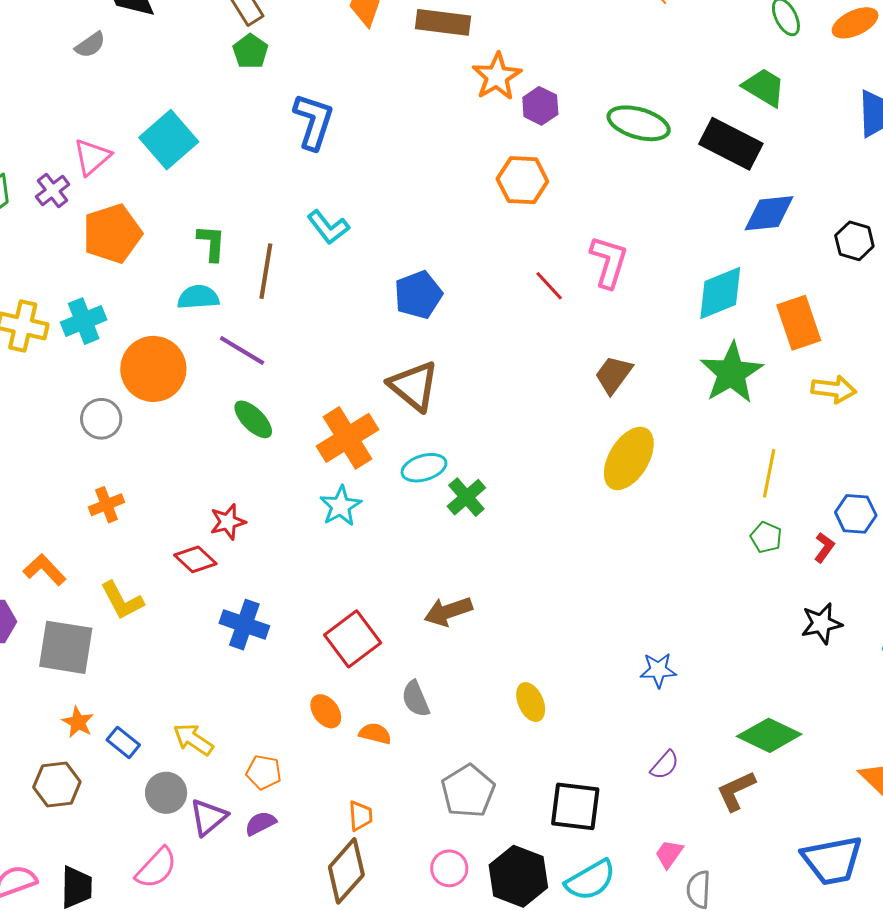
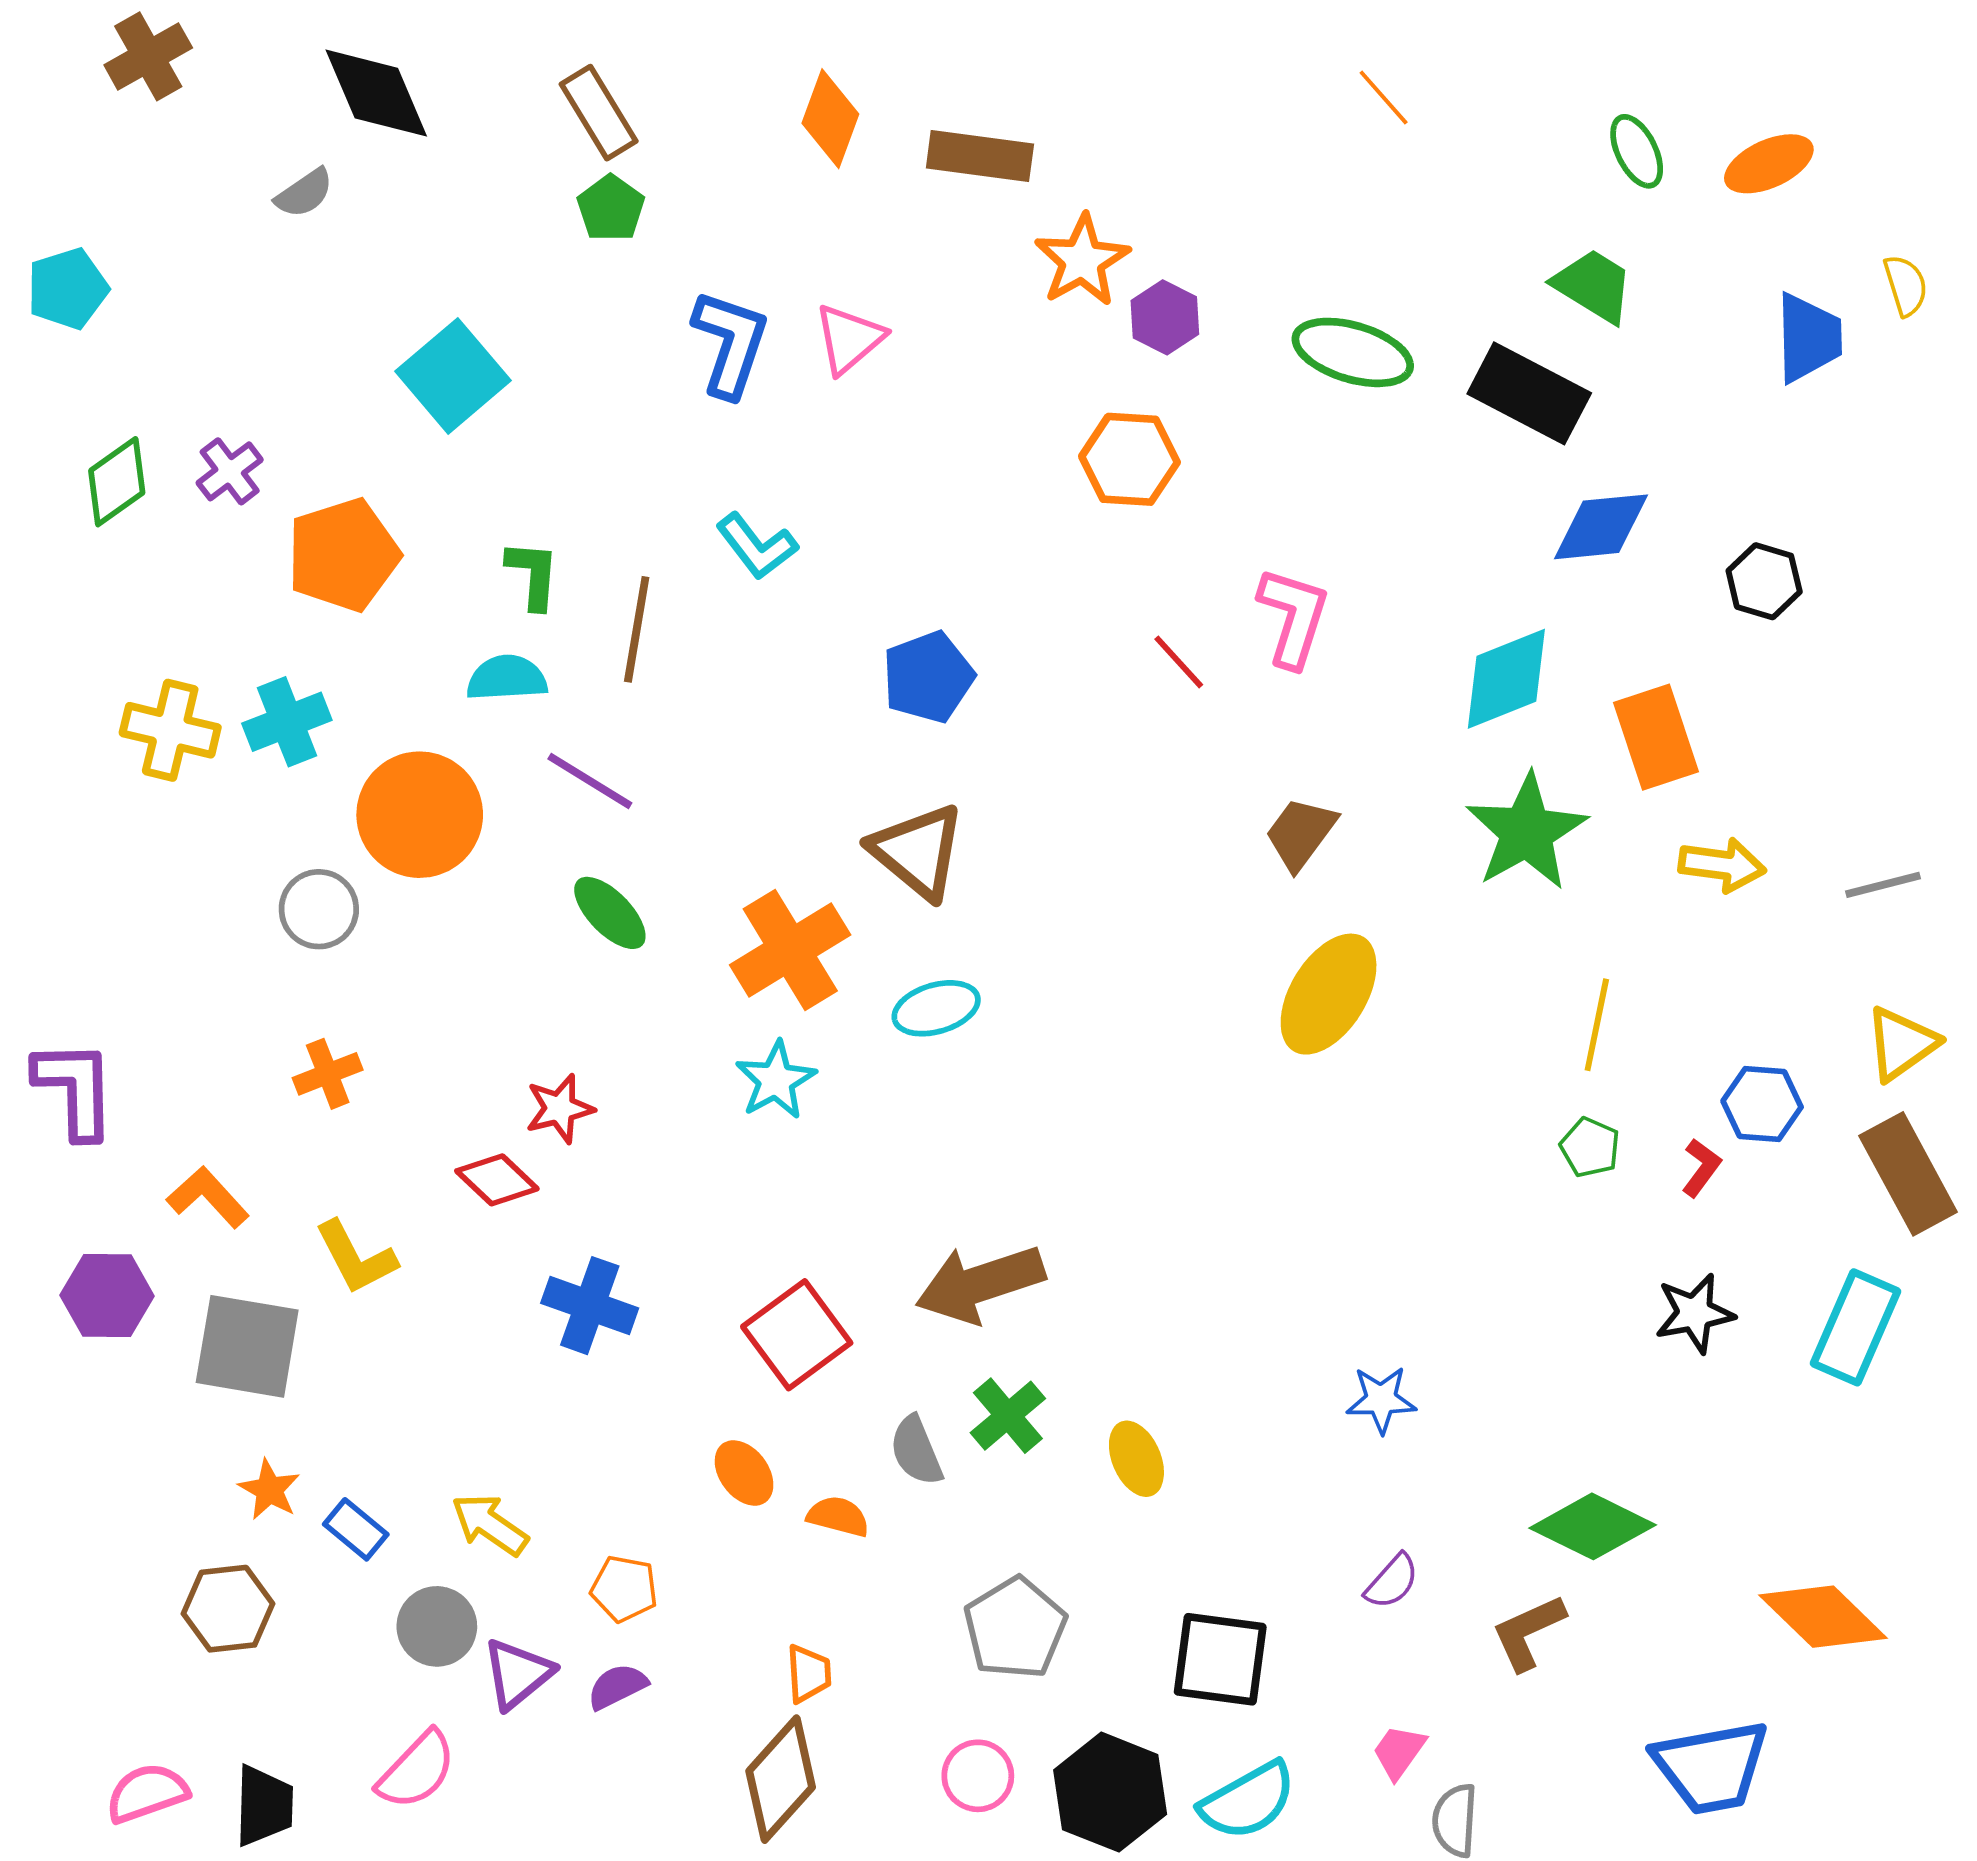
pink triangle: (92, 157) -> (849, 339), moved
green cross: (466, 497) -> (1008, 1416), moved
brown arrow: (448, 611) -> (980, 1284), size x1.4

